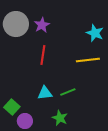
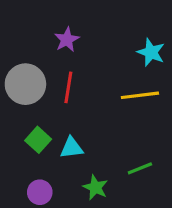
gray circle: (16, 24) -> (25, 84), moved
green line: (68, 92) -> (140, 168), moved
green square: (12, 107) -> (38, 140), moved

